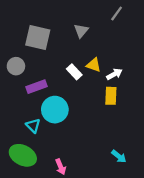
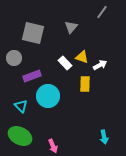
yellow rectangle: (111, 96) -> (85, 84), moved
cyan triangle: (33, 126) -> (21, 106), moved
cyan arrow: (119, 156) -> (104, 137), turned 40

